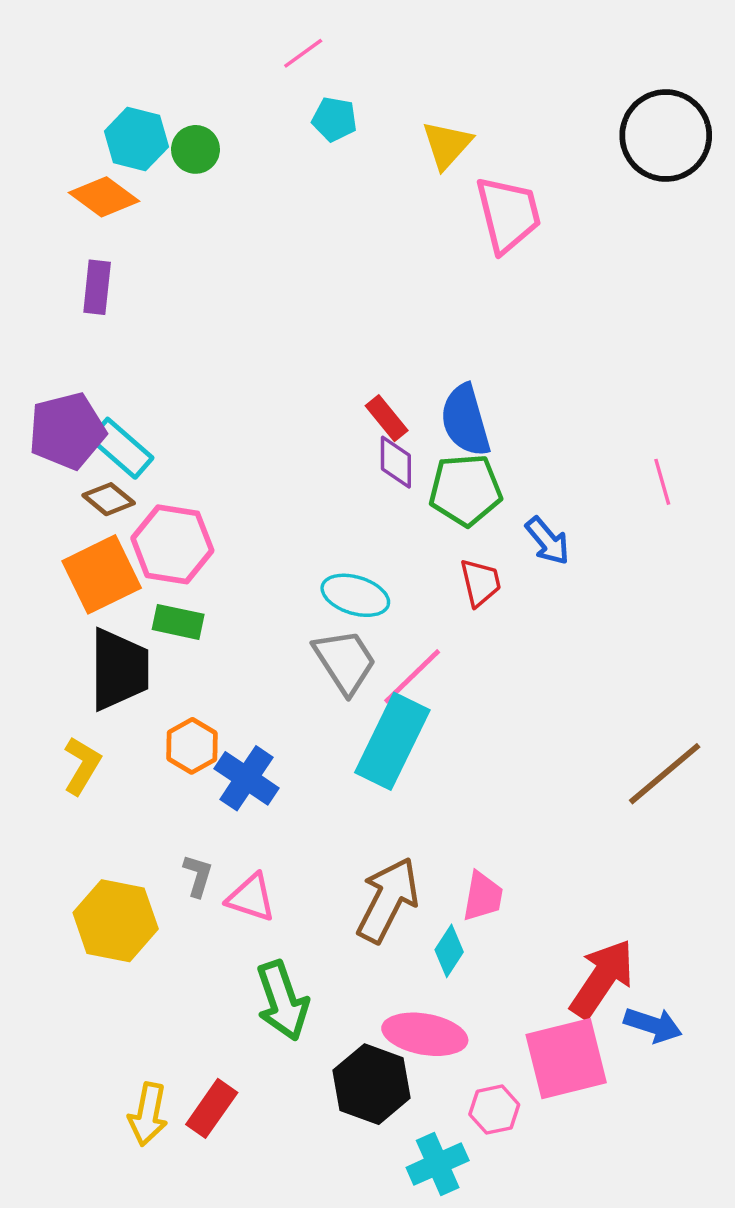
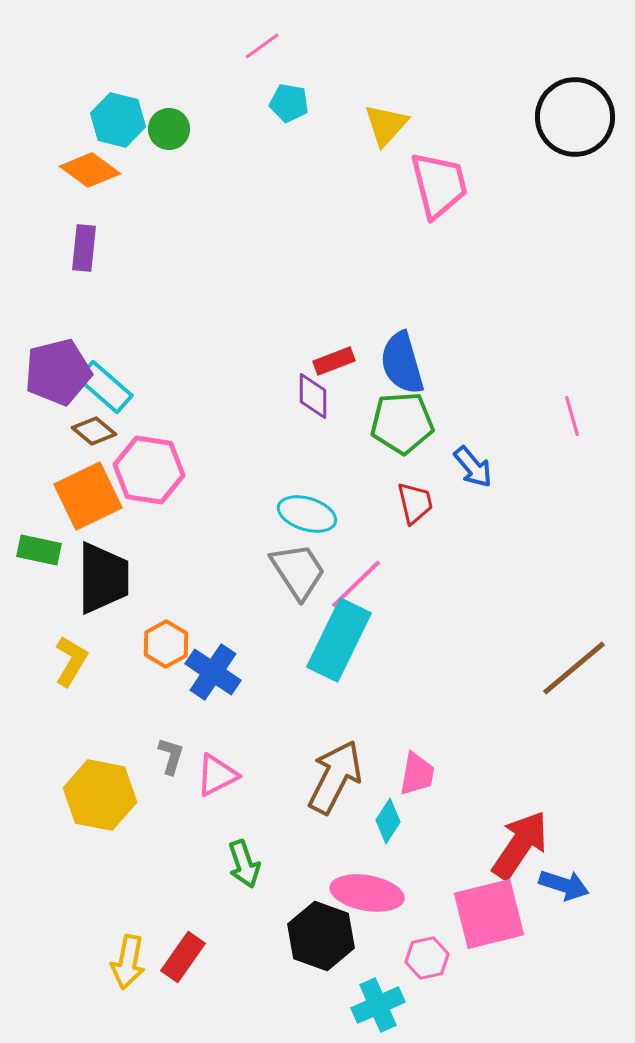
red rectangle: (387, 418) -> (334, 361), turned -72
purple diamond: (396, 462) -> (313, 396), moved
green rectangle: (178, 622) -> (39, 550), moved
pink triangle: (251, 898) -> (217, 775), turned -45
green arrow: (282, 1001) -> (244, 864), size x0.7

